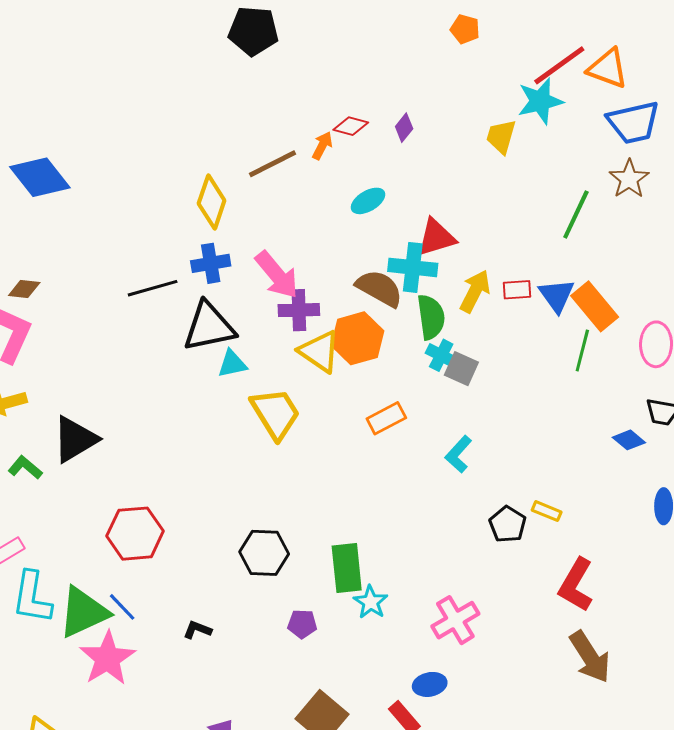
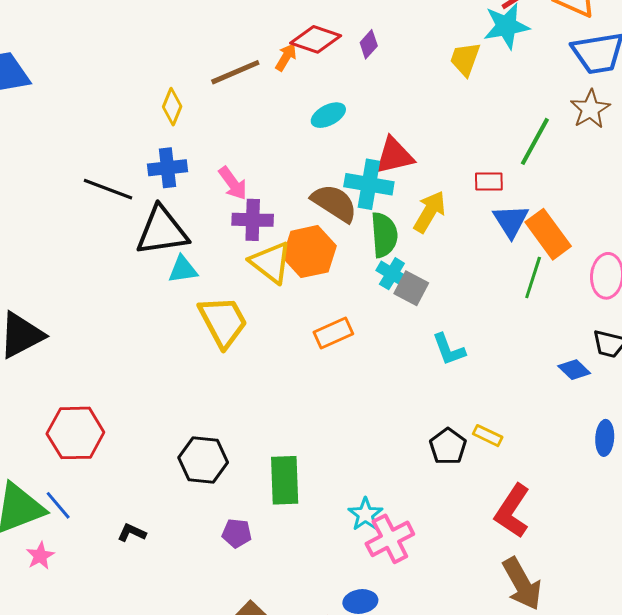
red diamond: (351, 126) -> (316, 39), size x1.4
yellow diamond: (212, 202) -> (172, 107), size x0.7
pink arrow: (277, 275) -> (233, 183), size x0.7
black line: (153, 288) -> (108, 189), turned 33
red rectangle: (517, 290) -> (489, 181), moved
cyan L-shape: (459, 454) -> (449, 349), moved, turned -66
cyan star: (371, 602) -> (365, 514), moved
pink star: (107, 658) -> (40, 556), size x0.5

